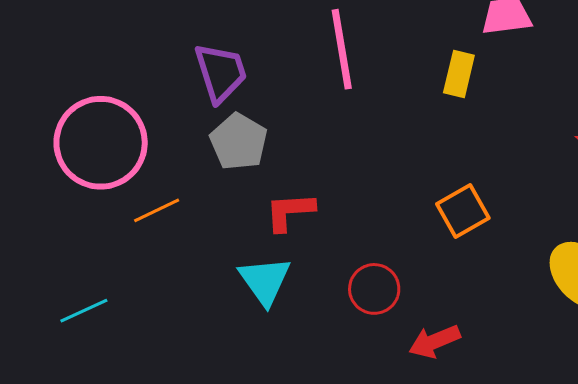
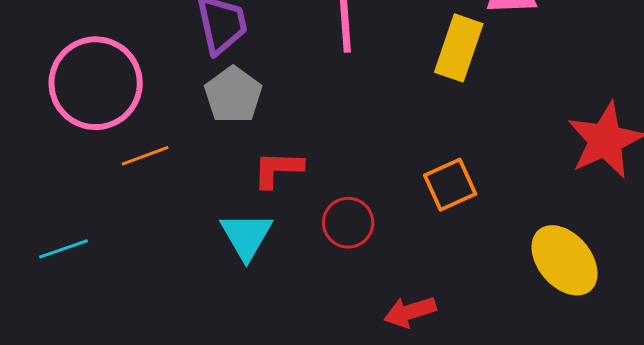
yellow rectangle: (459, 74) -> (459, 48), size x1.4
red circle: (374, 289) -> (348, 223), moved

